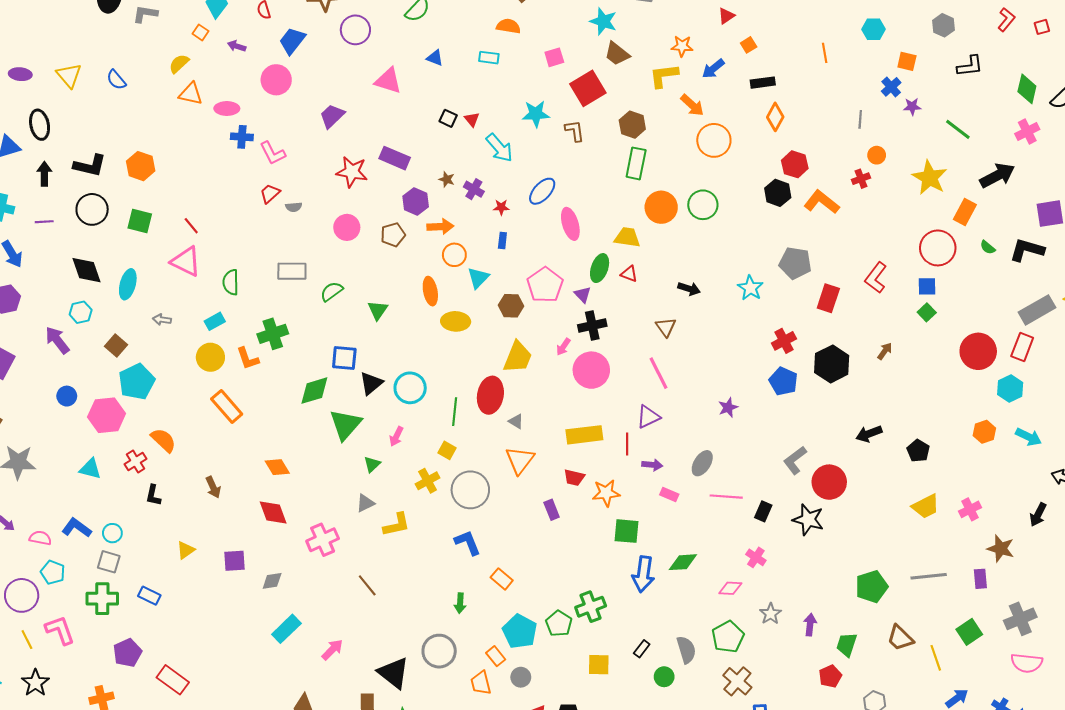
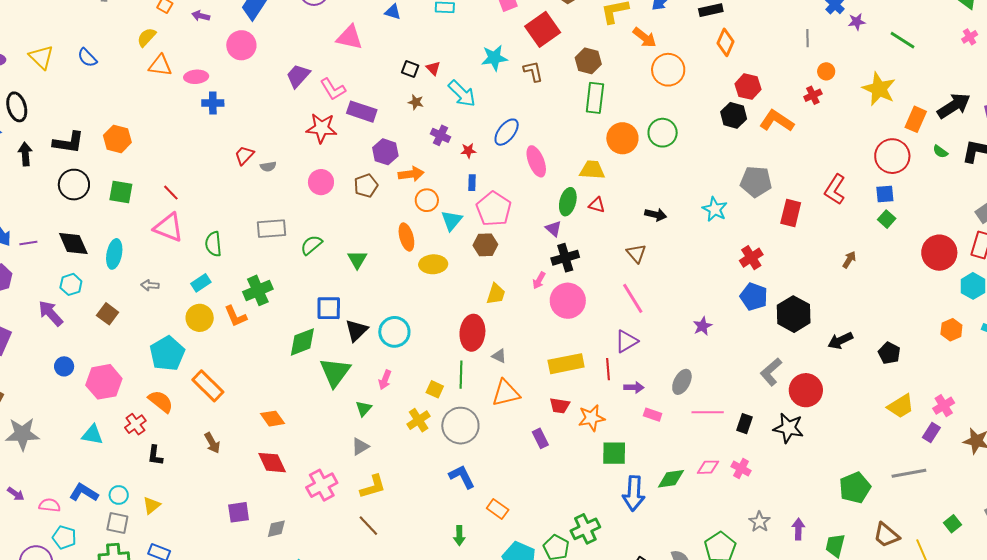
pink cross: (1027, 132) -> (970, 37), size x0.7
pink L-shape: (273, 153) -> (333, 89), moved
black arrow: (997, 176) -> (954, 106), moved
brown star: (447, 179) -> (416, 102), moved
purple line: (44, 222) -> (28, 243), moved
pink pentagon: (545, 285) -> (494, 209), moved
yellow trapezoid: (518, 357) -> (496, 294), size x0.7
black hexagon: (832, 364) -> (794, 314), moved
cyan pentagon: (137, 382) -> (167, 353), moved
orange rectangle: (227, 406) -> (208, 386), moved
green line: (455, 412) -> (461, 375), moved
orange triangle: (520, 460) -> (506, 393), turned 44
yellow L-shape: (397, 525) -> (373, 487), moved
yellow triangle: (186, 550) -> (152, 505), moved
purple rectangle: (980, 579) -> (931, 433), moved, turned 42
pink diamond: (730, 588) -> (708, 467), moved
green square: (969, 632) -> (952, 524), size x0.7

